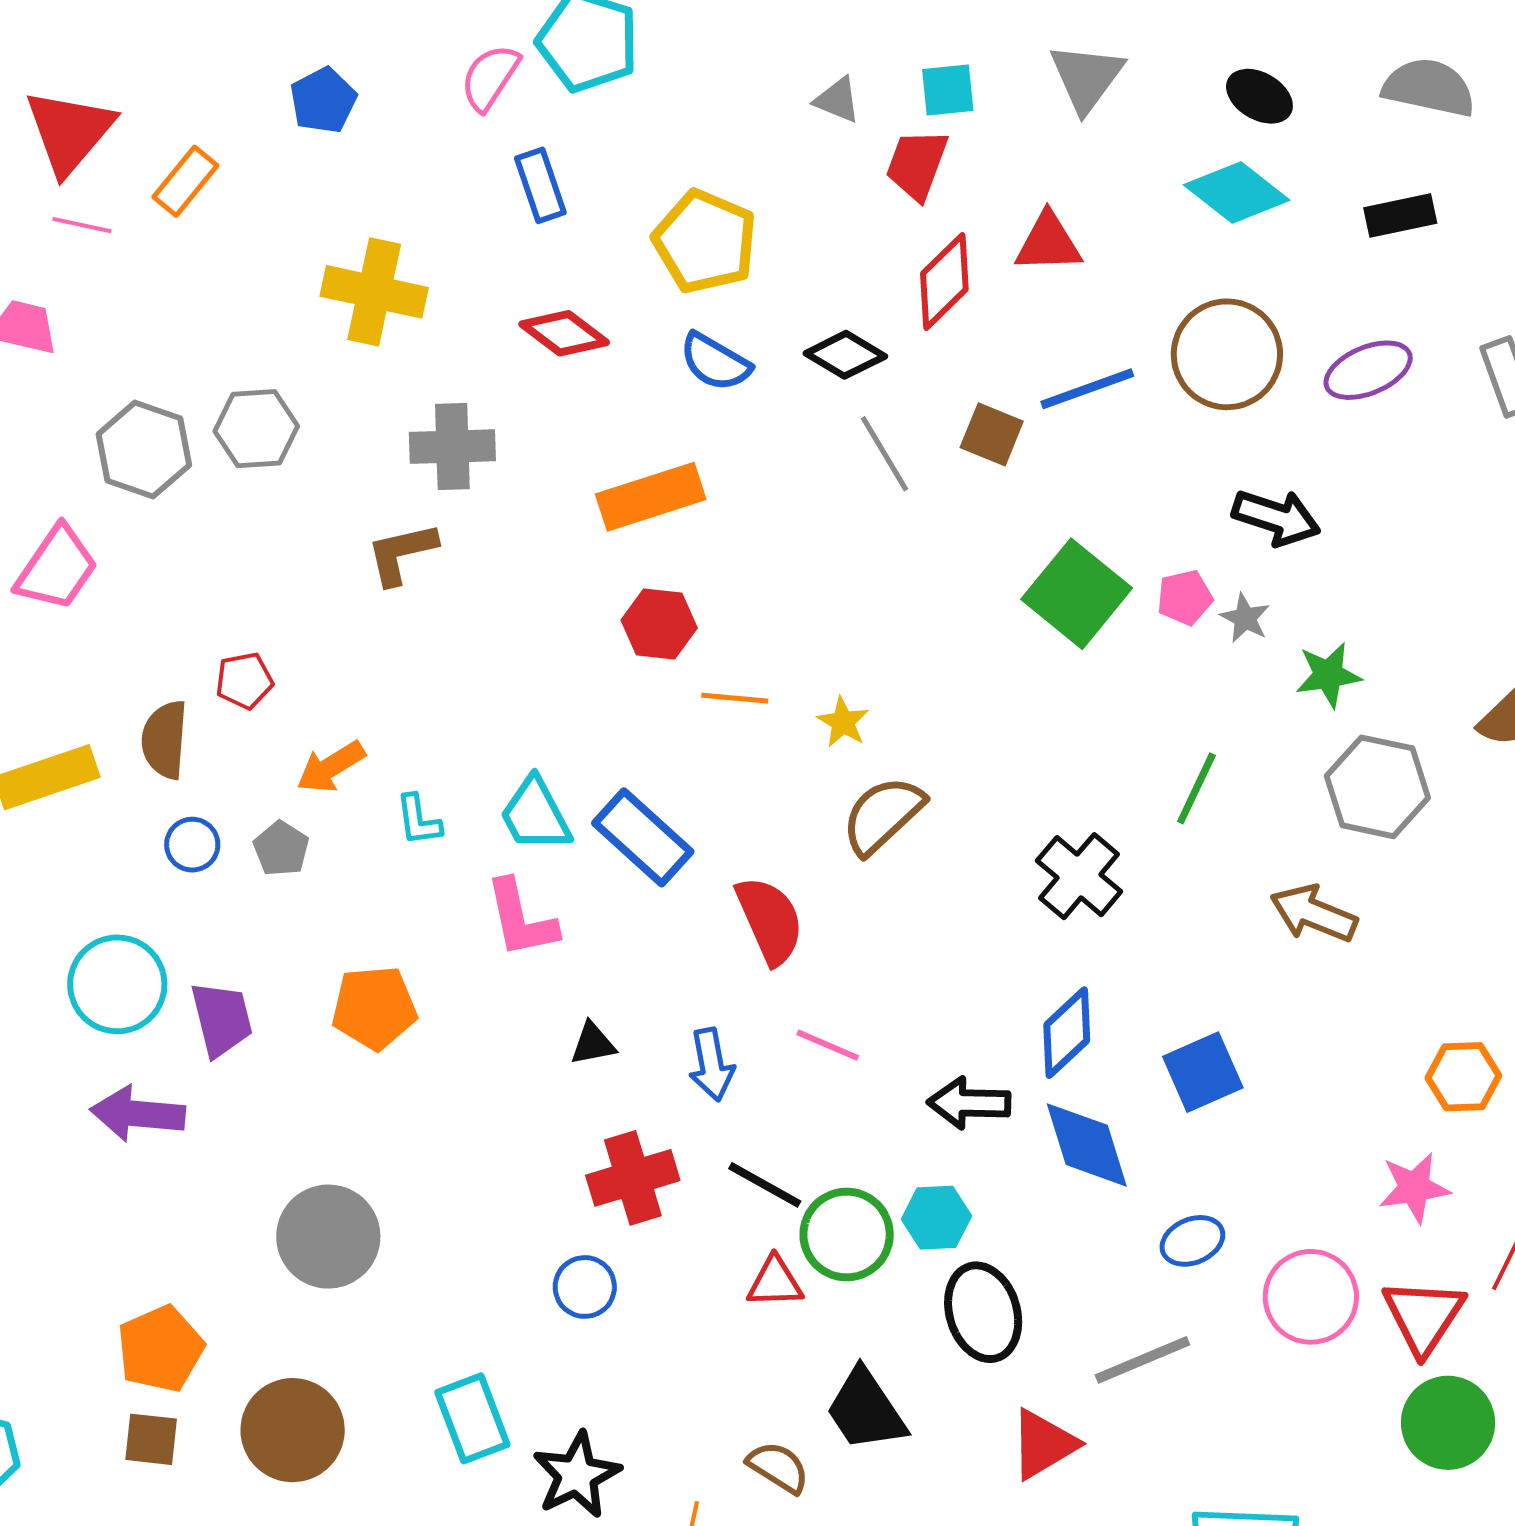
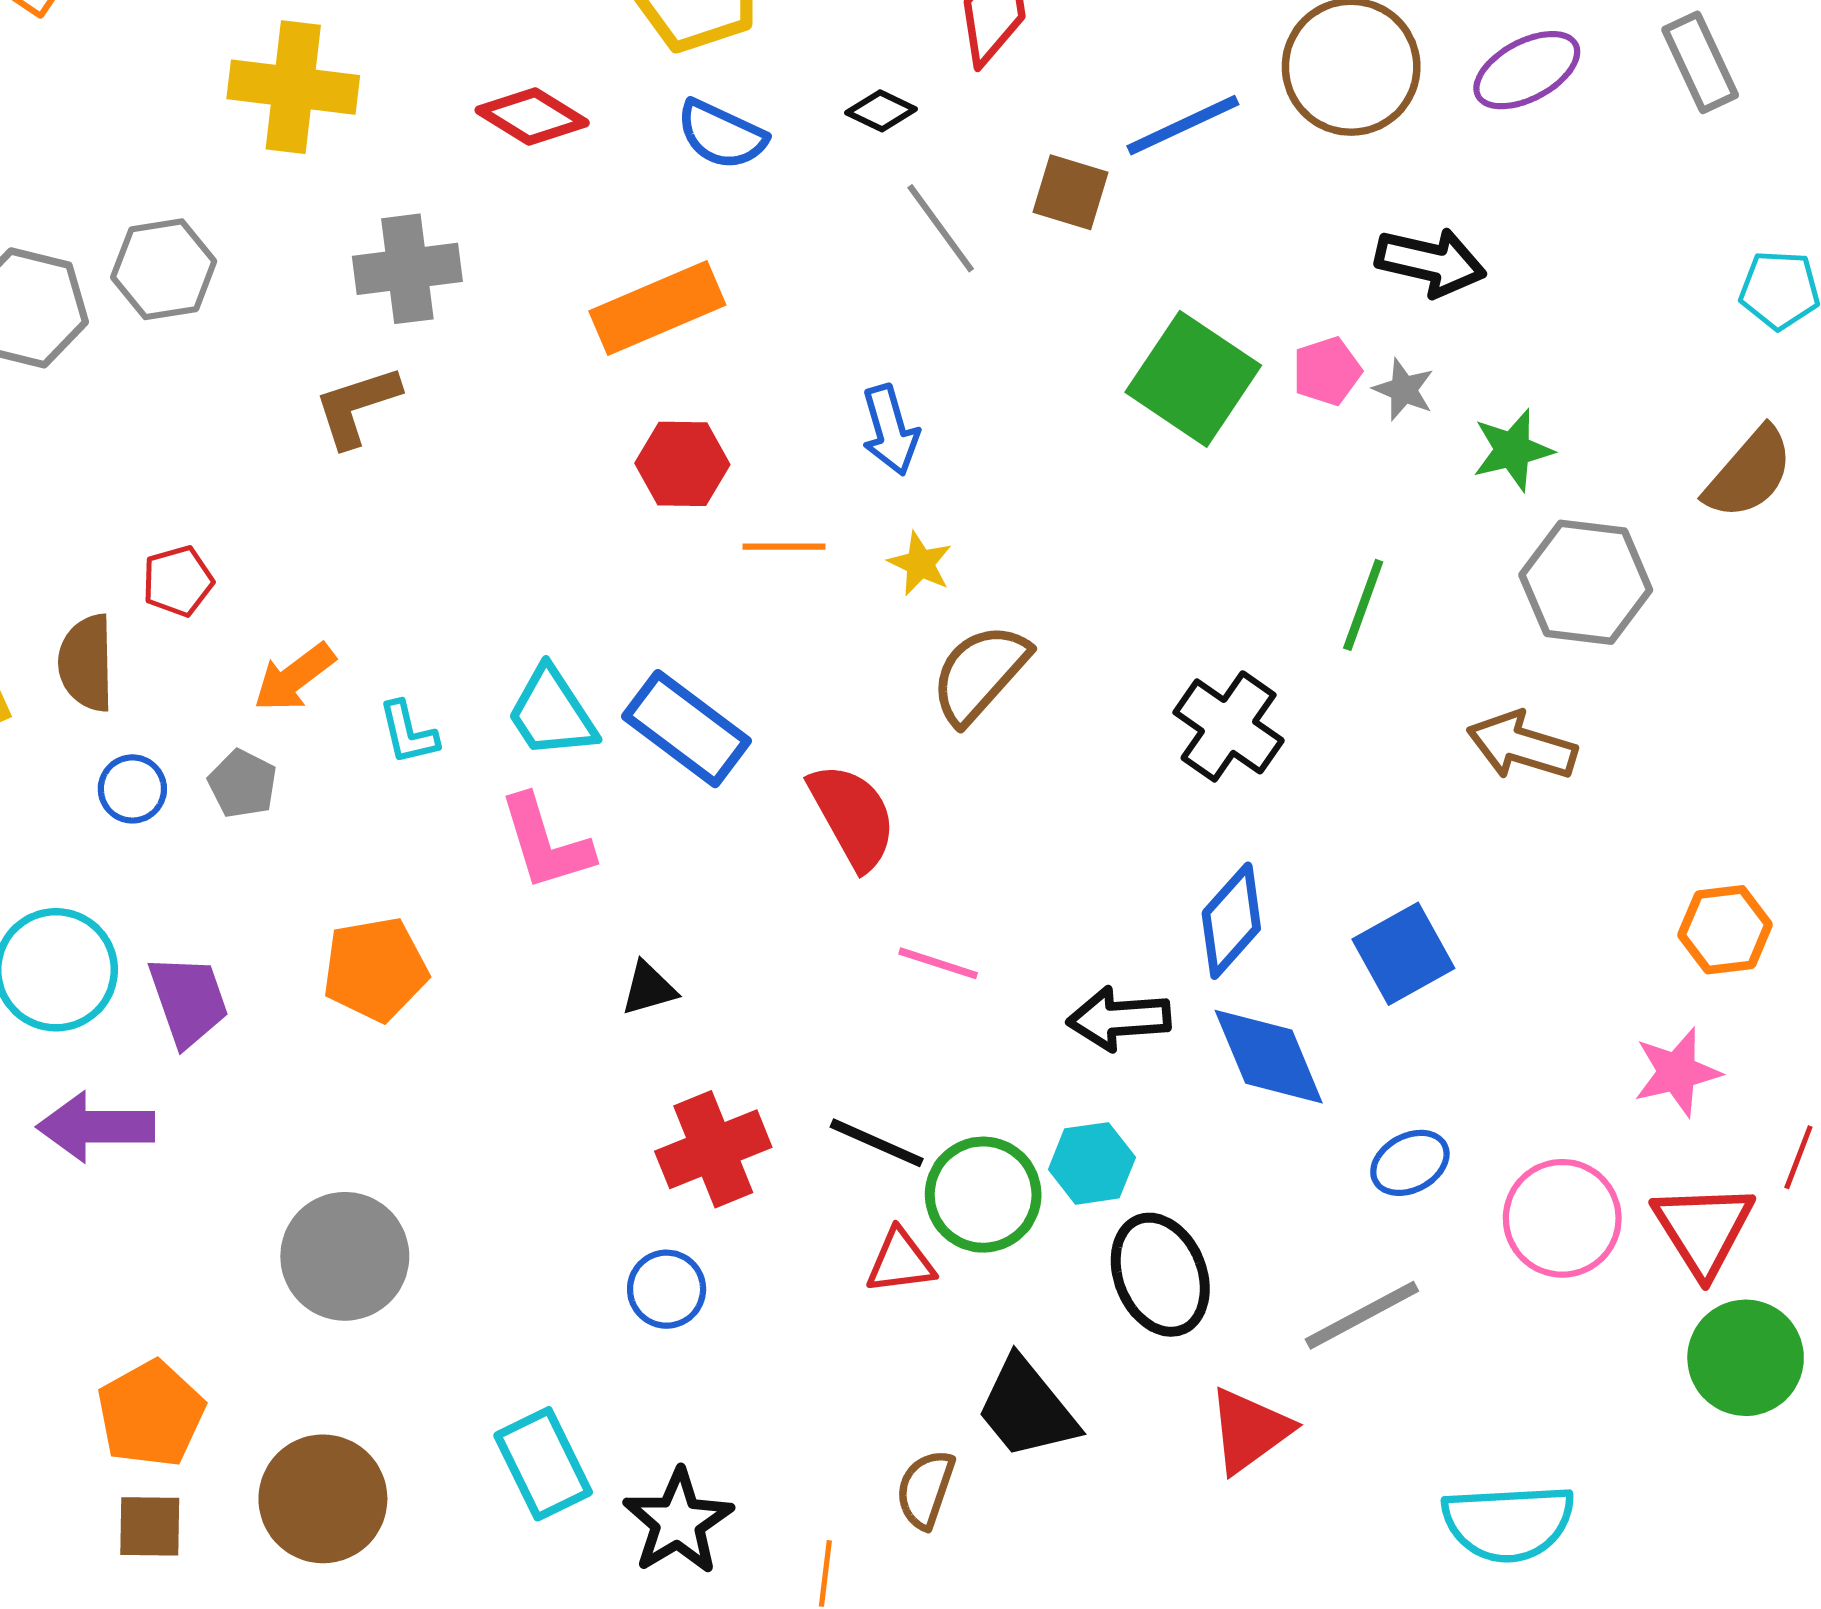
black diamond: (845, 355) -> (881, 111), size x0.7
blue arrow: (711, 1065) -> (890, 430), moved
brown semicircle: (778, 1467) -> (925, 1489), turned -98

